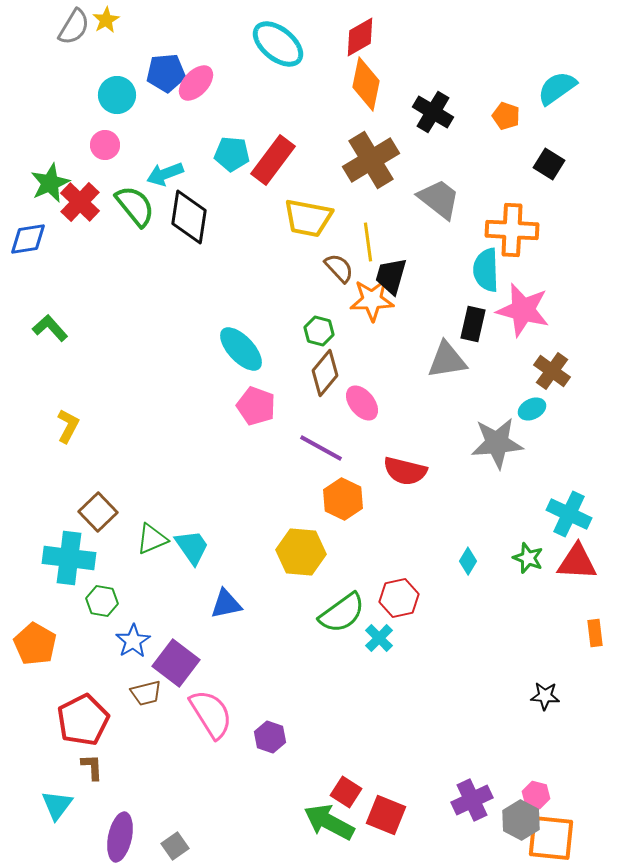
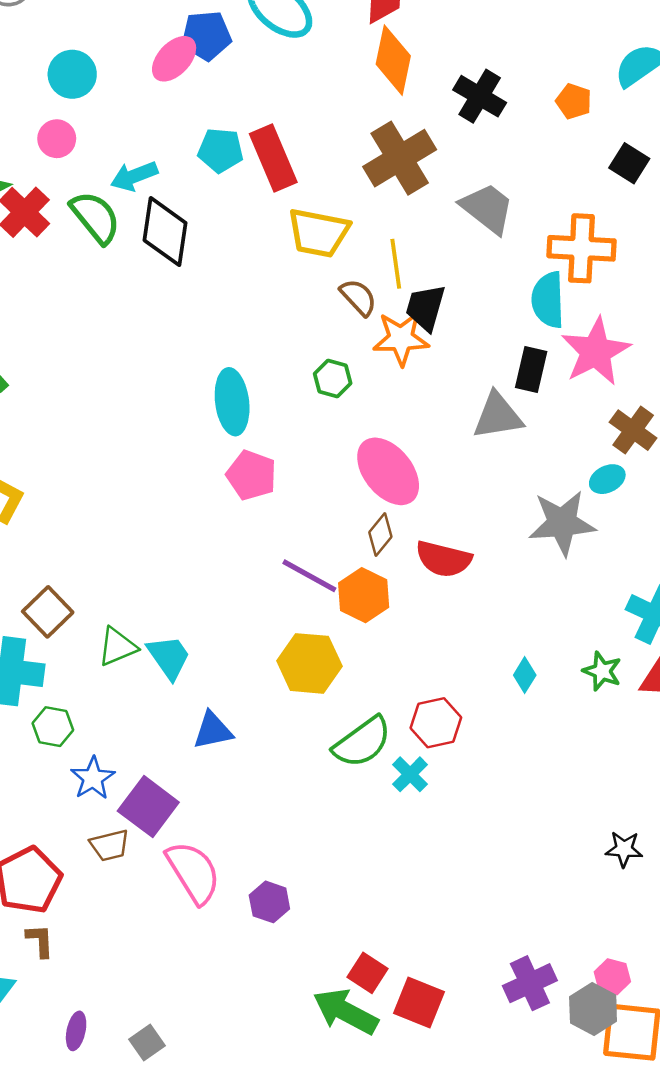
blue pentagon: (166, 73) -> (206, 36), moved
red rectangle: (273, 160) -> (273, 158), turned -60
pink star: (523, 310) -> (596, 351), turned 30
cyan ellipse: (241, 349) -> (232, 402), turned 36
brown diamond: (325, 373) -> (380, 535), moved, size x0.7
pink ellipse: (362, 403) -> (388, 471), size x1.5
purple line: (321, 448) -> (309, 576), moved
purple ellipse: (120, 837) -> (76, 1031), size x0.6

